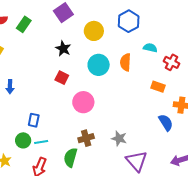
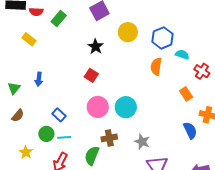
blue hexagon: (129, 21) -> (162, 38), moved
cyan circle: (99, 65) -> (126, 107), moved
orange rectangle: (158, 87) -> (186, 94), turned 32
pink circle: (83, 102) -> (98, 107), moved
blue rectangle: (34, 120) -> (59, 115), turned -64

